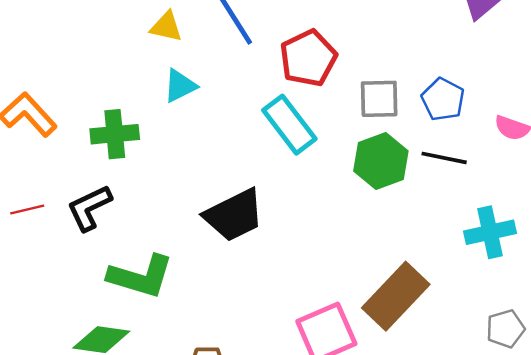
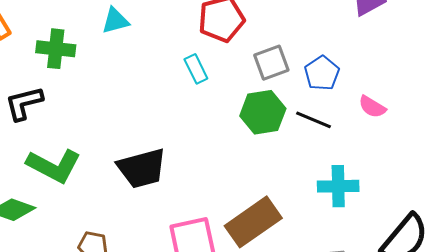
gray square: (379, 99) -> (271, 63), turned -30
cyan rectangle: (289, 125) -> (196, 69), size x0.6
black trapezoid: (234, 215) -> (142, 168), moved

